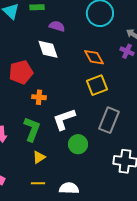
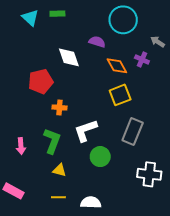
purple semicircle: (57, 26) -> (97, 42), moved
purple cross: (127, 51) -> (142, 59), moved
yellow triangle: (39, 157) -> (59, 170), turned 48

